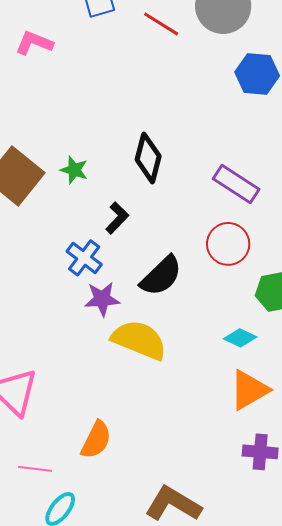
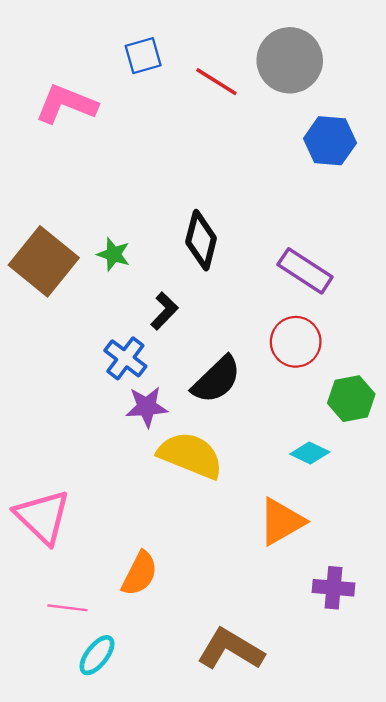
pink L-shape: (34, 43) -> (66, 104), size x1.4
orange triangle: (249, 390) -> (281, 522), moved

